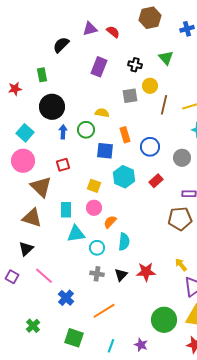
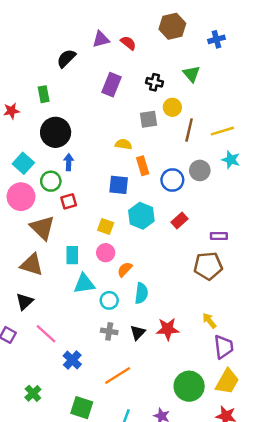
yellow semicircle: (102, 113) -> (123, 144), moved
green circle: (86, 130) -> (51, 181), moved
gray circle: (182, 158) -> (200, 170), moved

